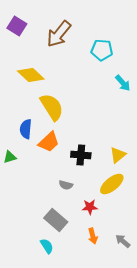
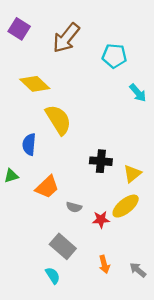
orange trapezoid: (49, 142) -> (47, 187), moved
black cross: (81, 155) -> (101, 161), moved
red star: (90, 207) -> (101, 219), moved

